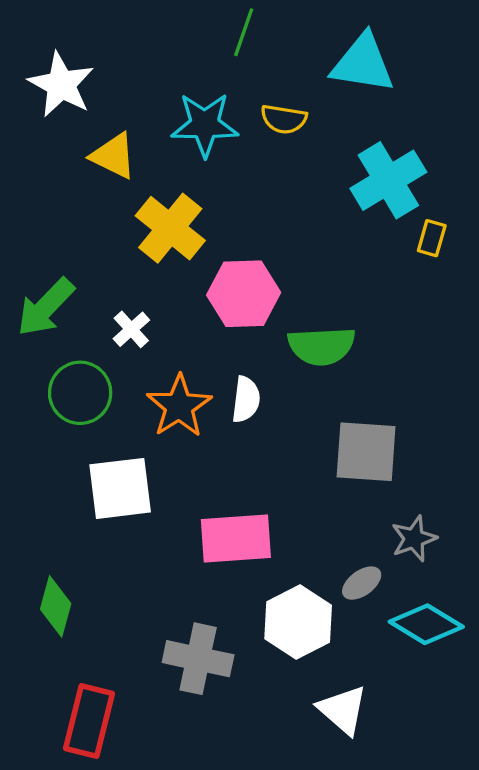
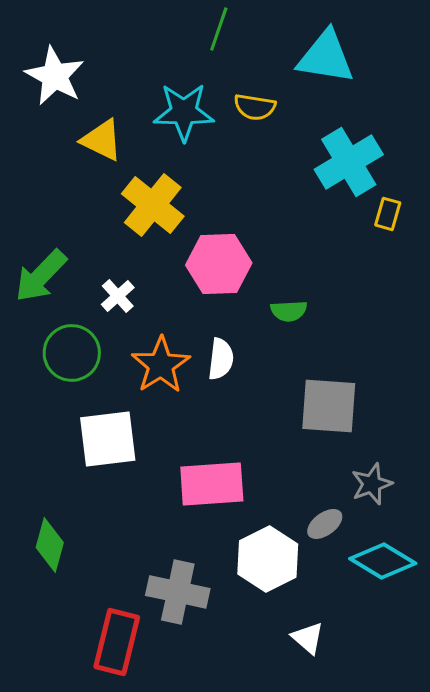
green semicircle: (322, 346) -> (289, 311), size x0.6
white triangle: (343, 710) -> (308, 638), size x0.7
red rectangle: (89, 721) -> (117, 642), moved

